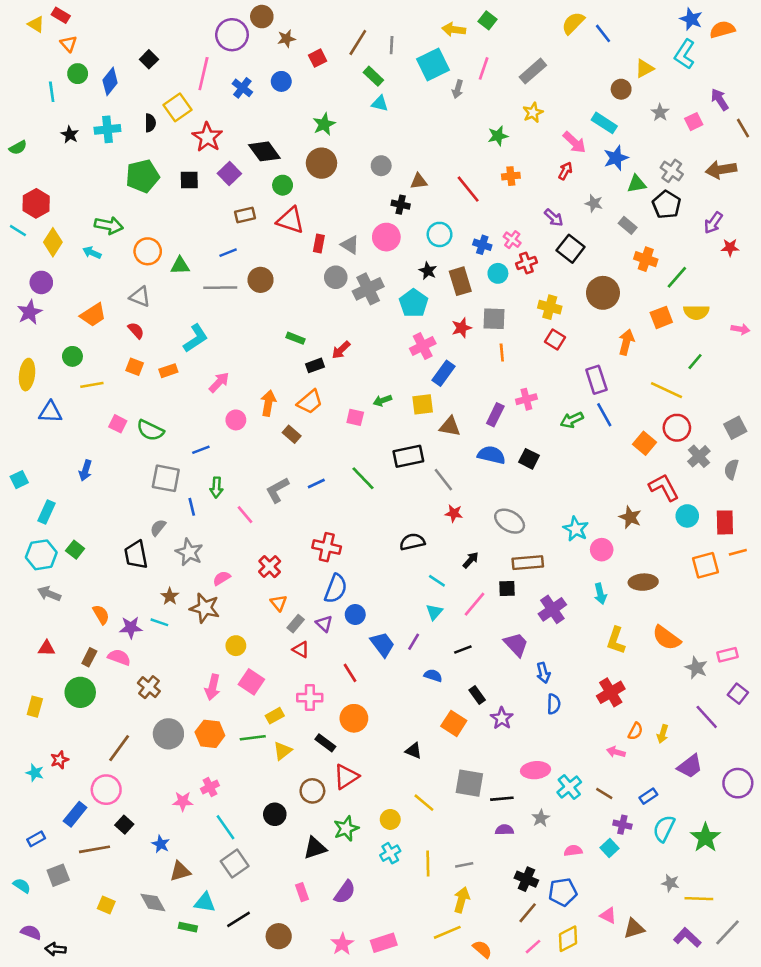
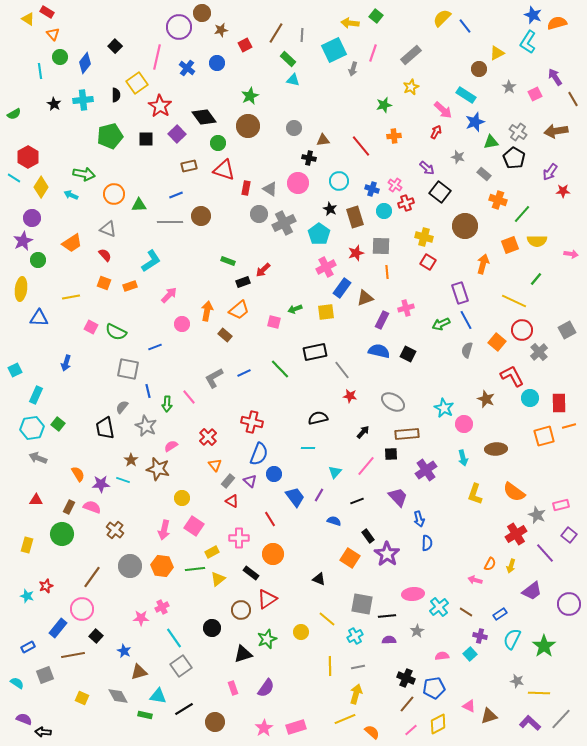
green circle: (72, 356) -> (38, 260), moved
brown triangle: (450, 426) -> (365, 298), moved, turned -30
gray semicircle: (731, 469) -> (467, 350), moved
green arrow: (216, 487) -> (167, 404), moved
cyan line: (437, 581) -> (308, 448), moved, turned -32
red cross: (611, 692) -> (516, 534), moved
purple star: (502, 718) -> (387, 554), size x1.4
cyan cross: (390, 853) -> (355, 636), moved

